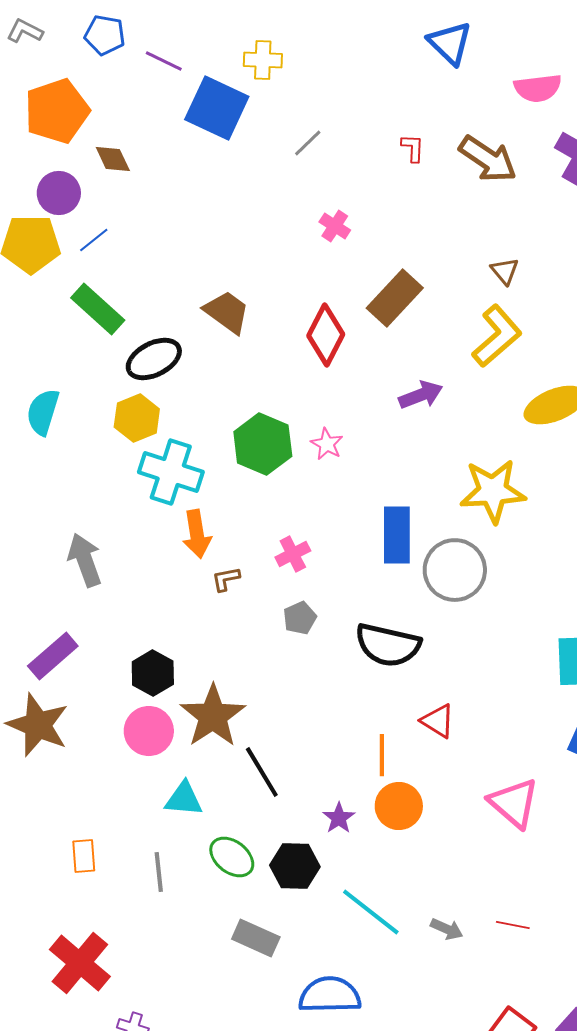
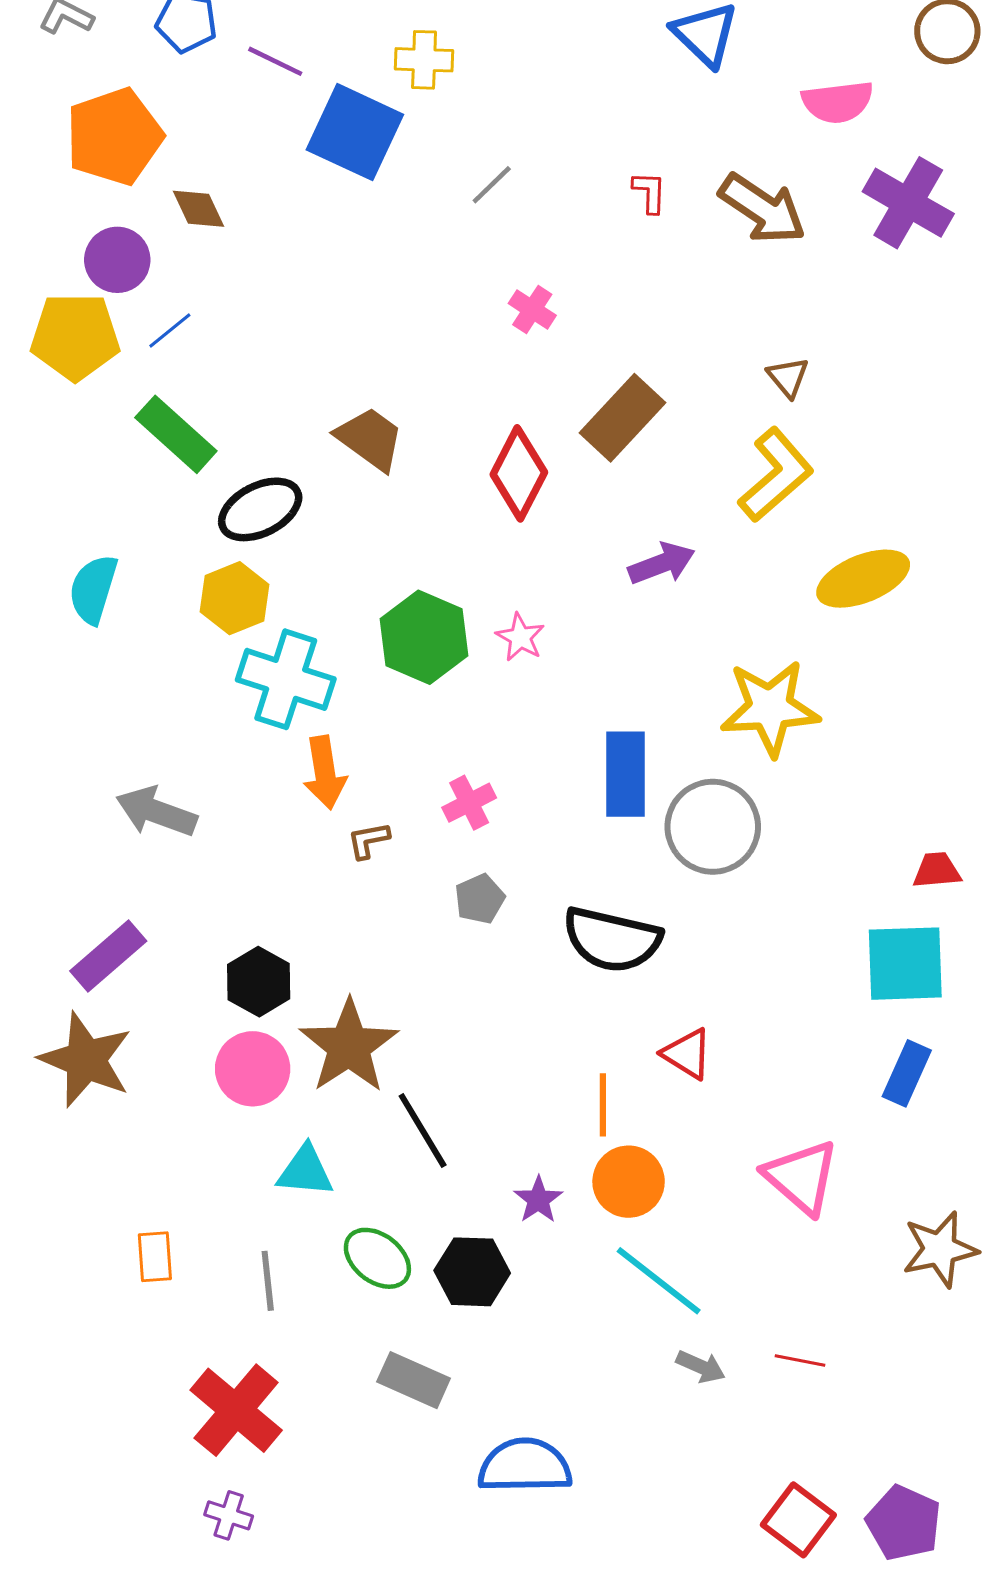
gray arrow: (85, 560) -> (156, 812), turned -50
cyan line: (371, 912) -> (659, 1281), moved
red cross: (80, 963) -> (236, 1410), moved

